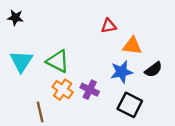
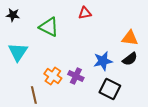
red triangle: (109, 26) -> (85, 13), moved
orange triangle: (132, 46) -> (130, 38), moved
green triangle: (58, 61) -> (49, 27), moved

